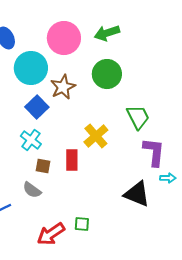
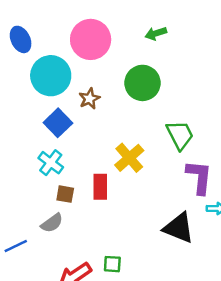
green arrow: (107, 33) -> (156, 33), moved, size x0.7
brown star: (63, 87) -> (89, 99), size x0.7
gray semicircle: (32, 190) -> (52, 223), turned -72

